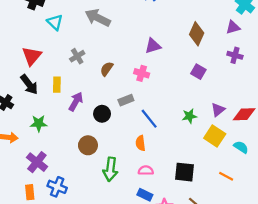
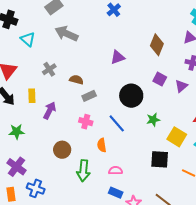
brown semicircle: (107, 69) -> (76, 80), turned 72
pink cross: (142, 73) -> (86, 122), moved
gray rectangle: (126, 100) -> (89, 96), moved
purple triangle: (218, 110) -> (181, 86), moved
black circle: (102, 114) -> (131, 96), moved, size x1.5
orange semicircle: (140, 143) -> (102, 145), moved
black square: (184, 172) -> (160, 159), moved

